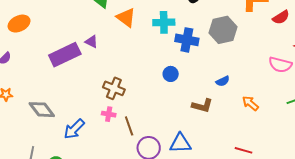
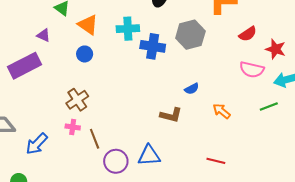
red semicircle: (281, 17) -> (248, 34), moved
purple triangle: (91, 42) -> (44, 35), moved
blue circle: (171, 74) -> (85, 54), moved
brown cross: (114, 88) -> (77, 100), turned 35

